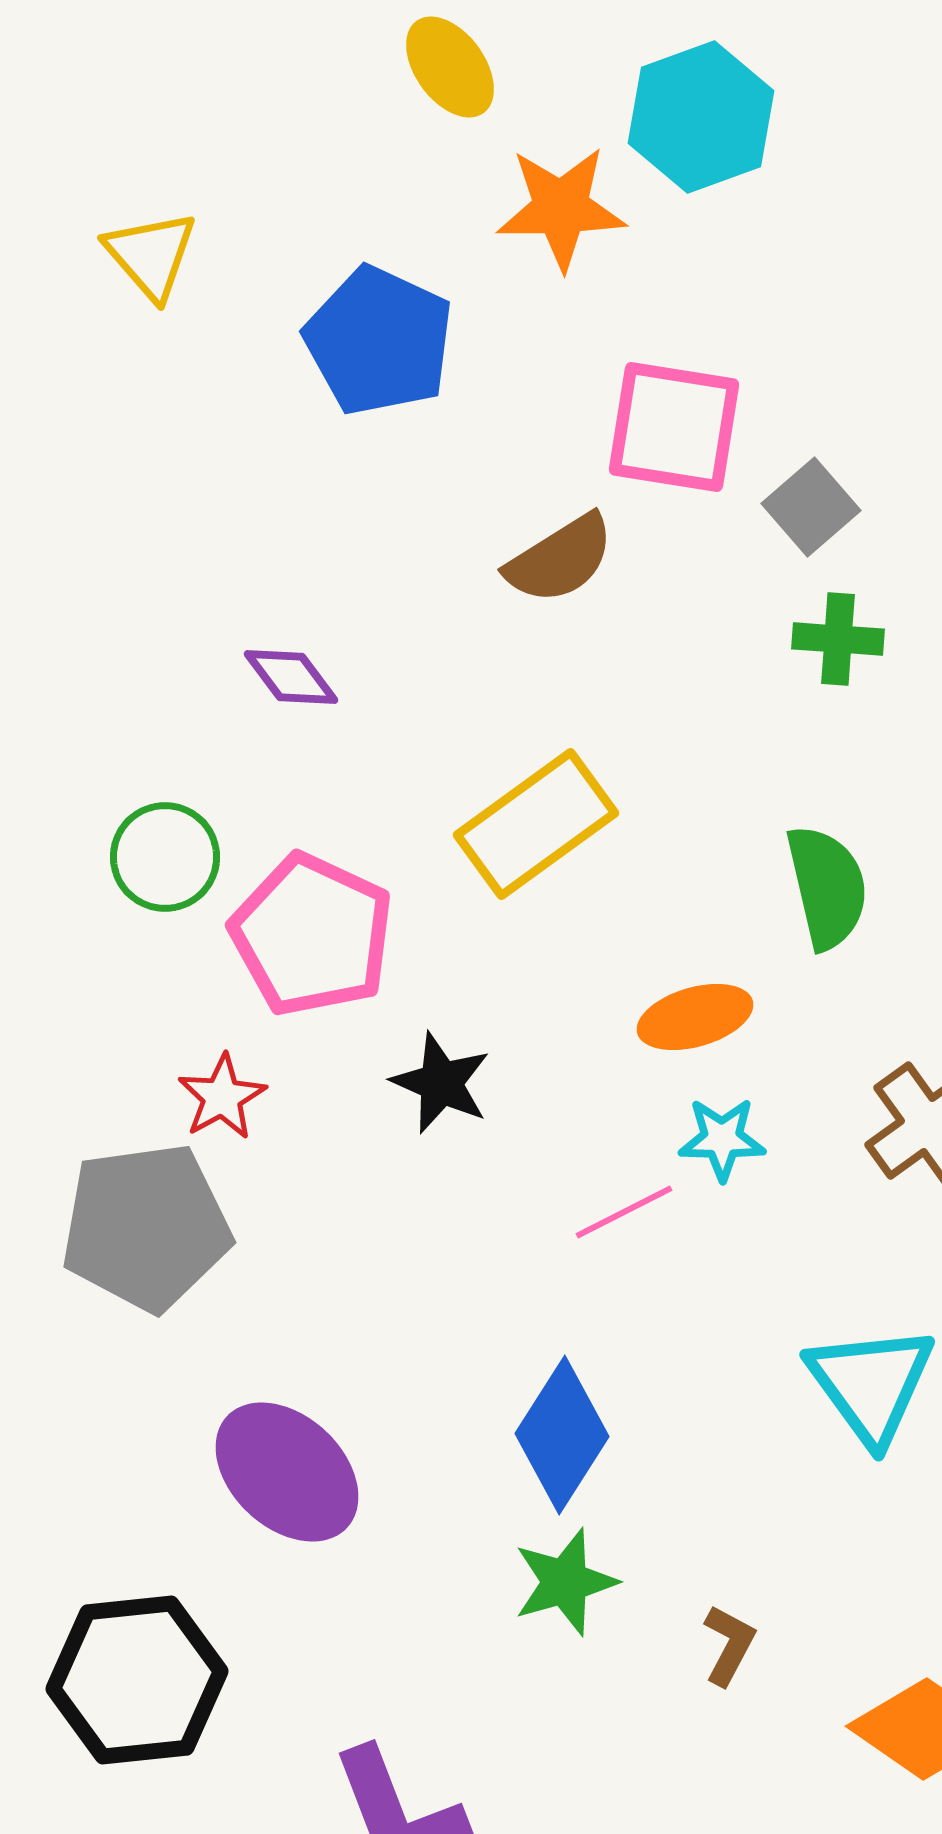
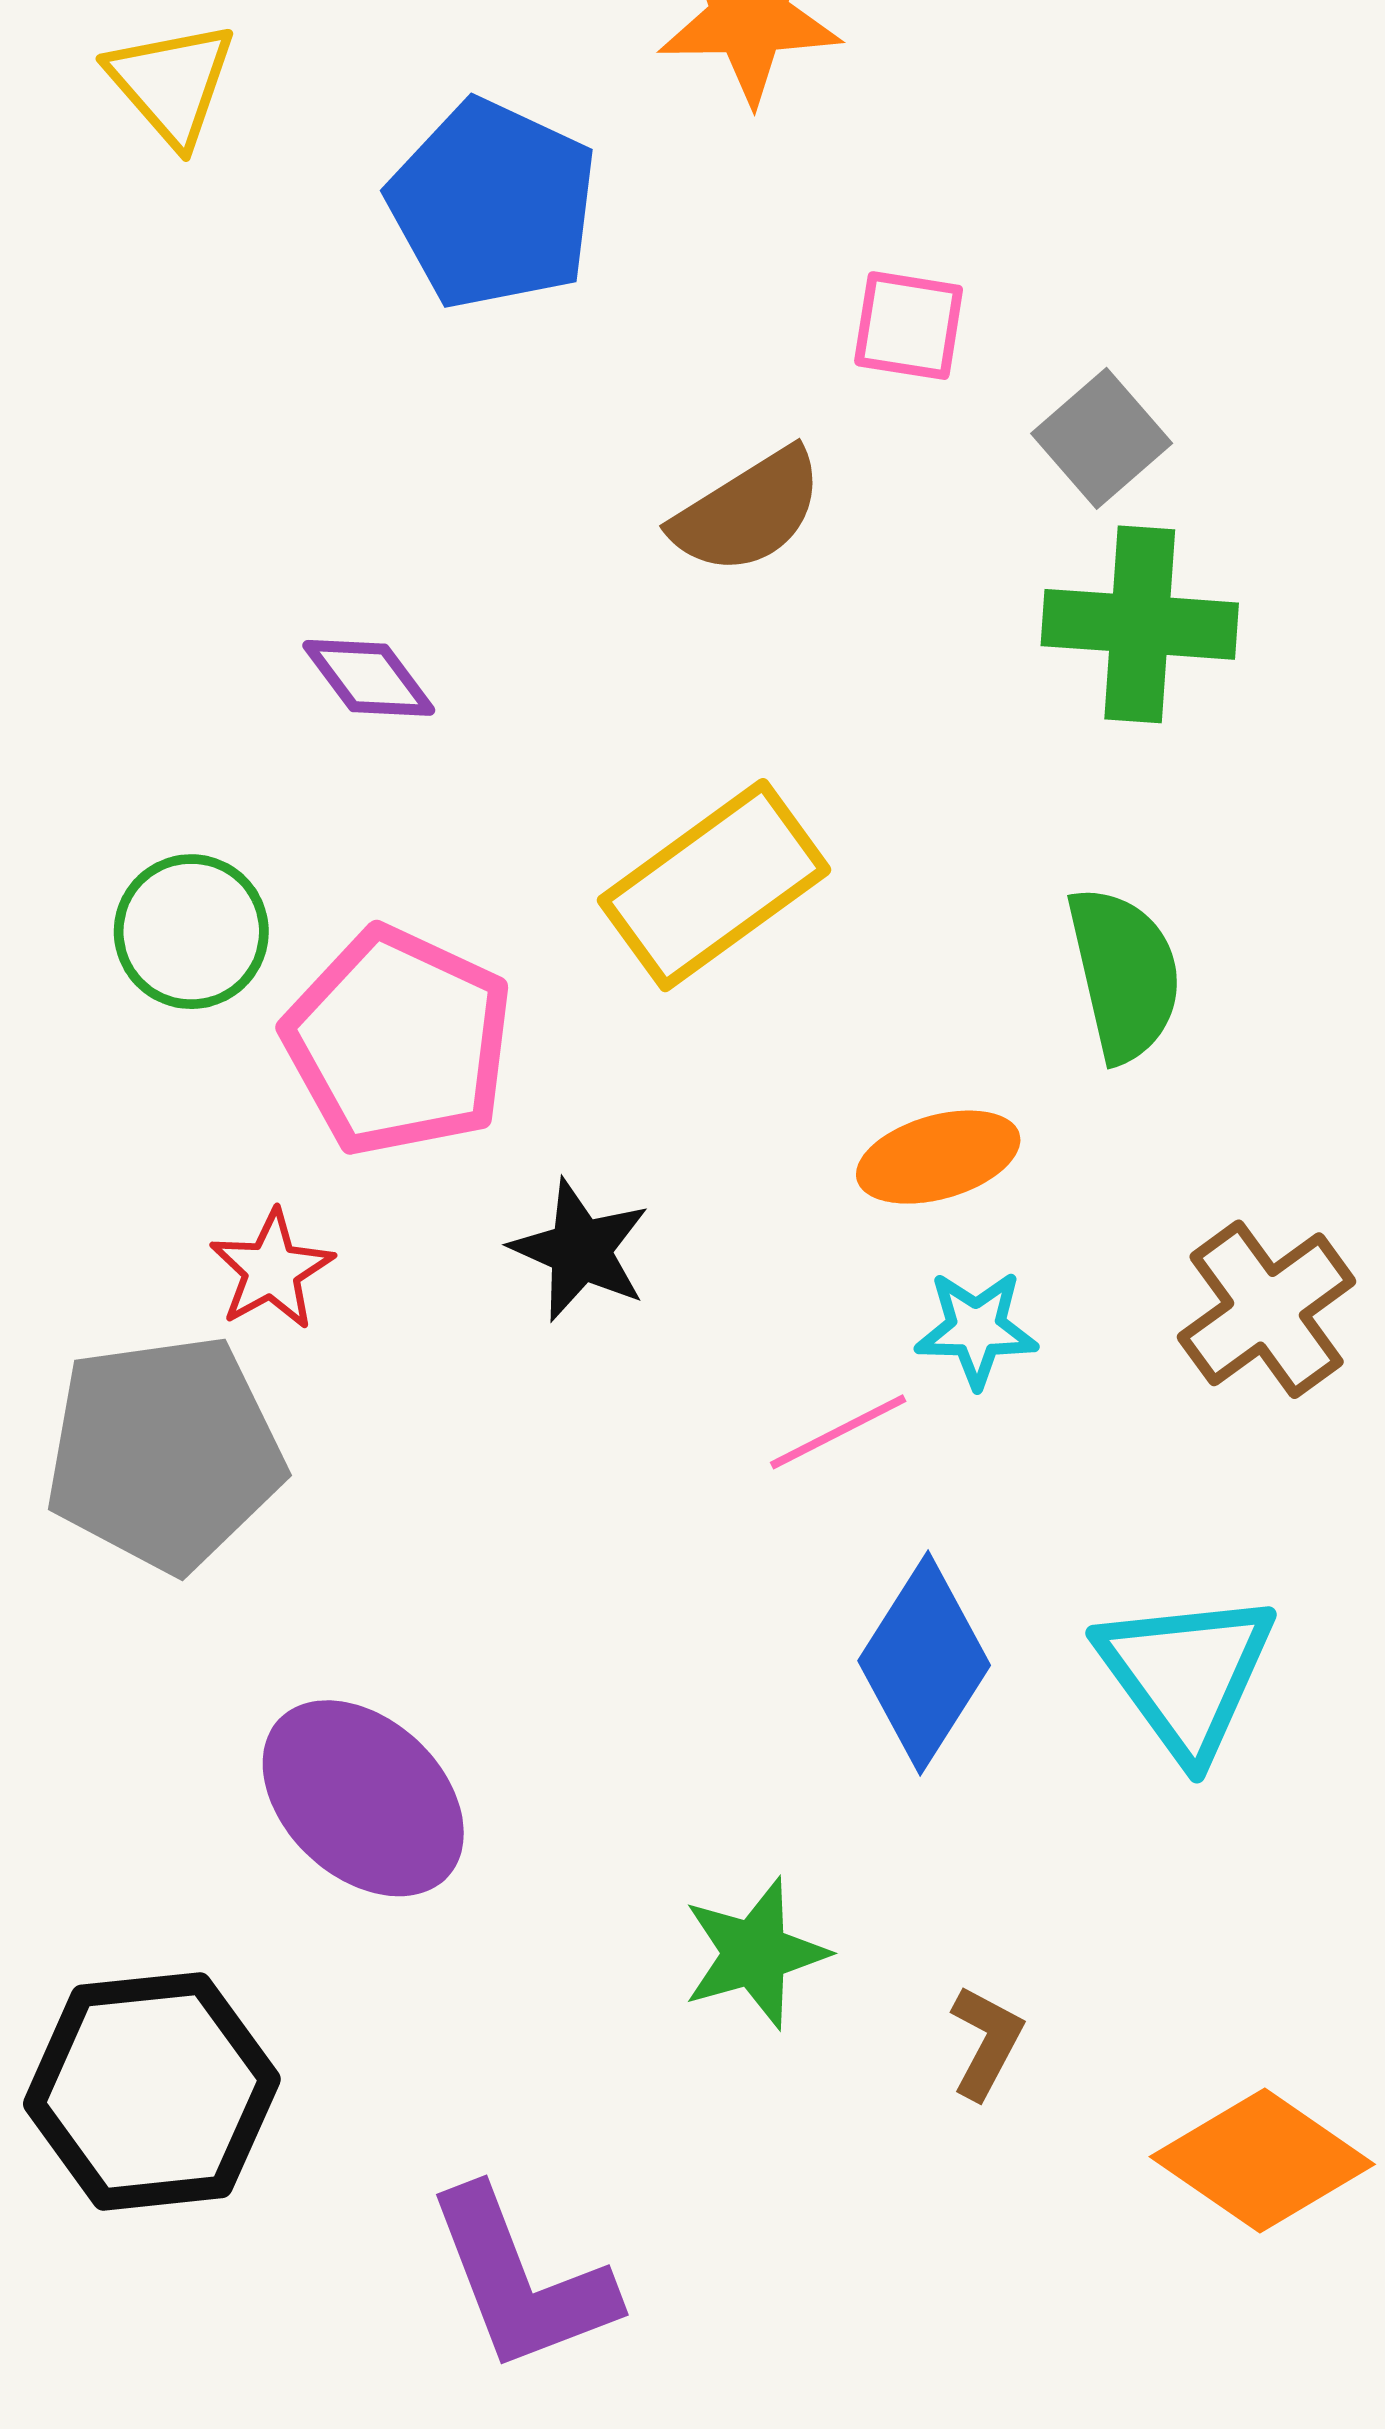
pink square: (674, 427) -> (909, 326), size x0.6
green cross: (838, 639) -> (1140, 624), size x1.5
blue diamond: (562, 1435) -> (924, 1663), moved

